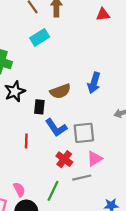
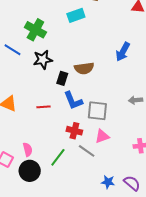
blue arrow: (94, 83) -> (123, 52), moved
red line: (26, 141) -> (43, 107), turned 72
red cross: (64, 159) -> (74, 131), turned -35
gray line: (82, 178) -> (87, 151), turned 36

